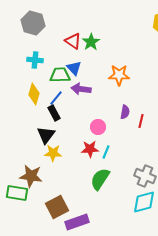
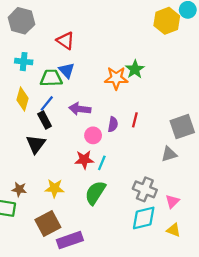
green star: (91, 42) -> (135, 69), moved
purple arrow: (81, 89) -> (80, 109), moved
purple semicircle: (125, 112) -> (113, 124), moved
red line: (141, 121) -> (135, 120), moved
yellow star: (53, 153) -> (54, 188), moved
brown star: (31, 176) -> (19, 189), size x0.6

